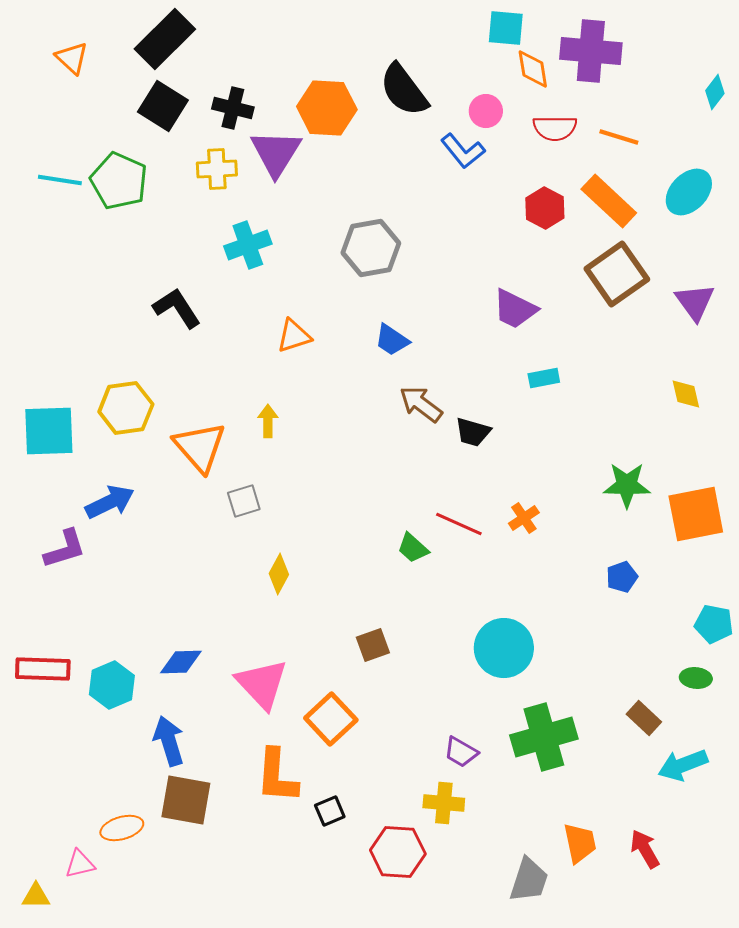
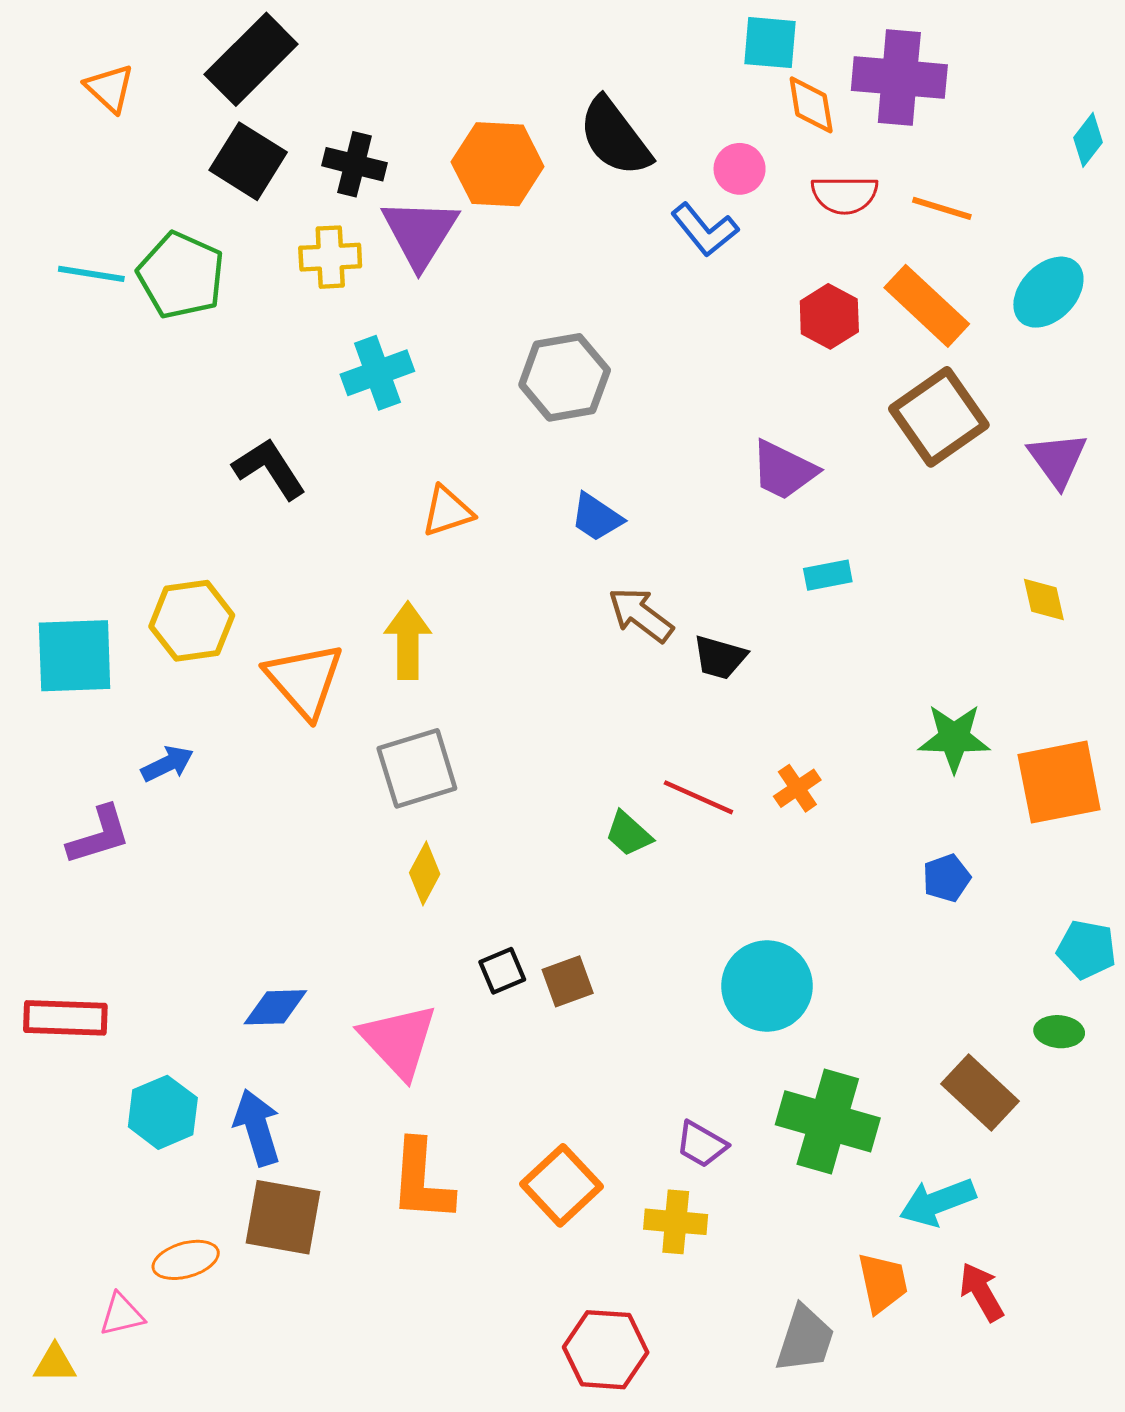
yellow arrow: (268, 421) -> (408, 641), size x1.5
gray square: (244, 501) -> (417, 768), moved, size x1.6
blue arrow: (110, 502) -> (167, 764), size x0.7
cyan hexagon: (112, 685) -> (163, 1112), moved
brown rectangle: (644, 718) -> (980, 1093), size x1.4
orange square: (331, 719) -> (562, 1185), moved
green cross: (544, 737) -> (828, 1121), turned 32
cyan arrow: (683, 765) -> (937, 1202), moved
black square: (330, 811) -> (502, 971), moved
red hexagon: (398, 852) -> (606, 1350), moved

